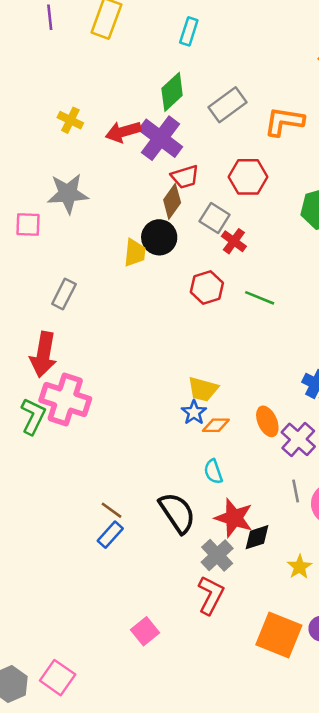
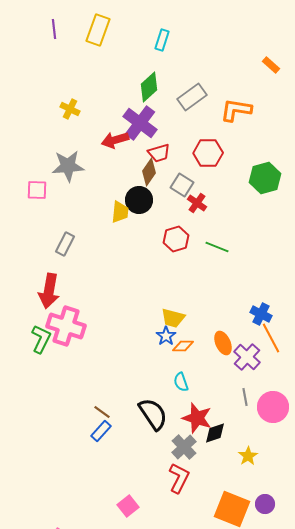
red arrow: (123, 132) -> (115, 140), moved

